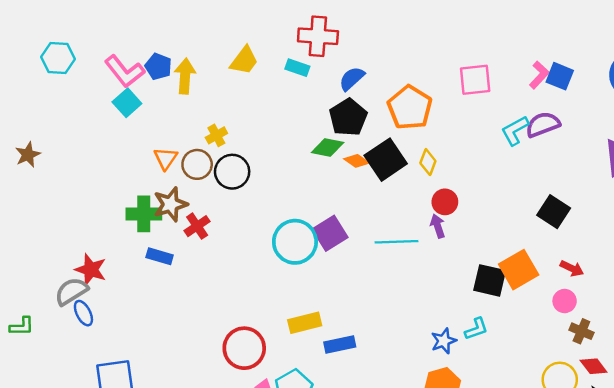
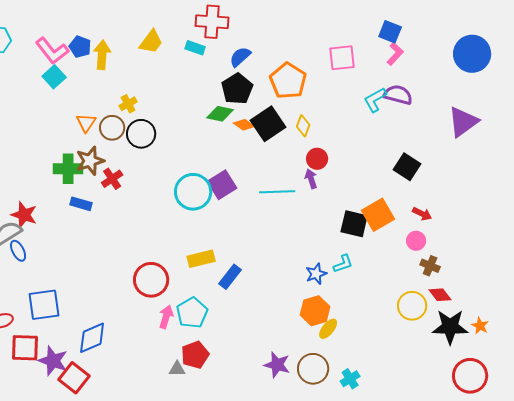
blue square: (560, 76) -> (390, 32), moved
purple semicircle: (543, 125) -> (398, 95), turned 36
blue rectangle: (340, 345) -> (230, 277), turned -40

